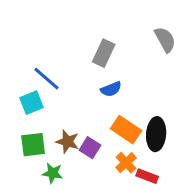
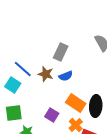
cyan square: (32, 103) -> (13, 85), turned -35
brown star: (68, 142) -> (46, 74), moved

